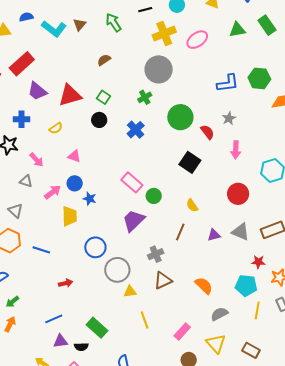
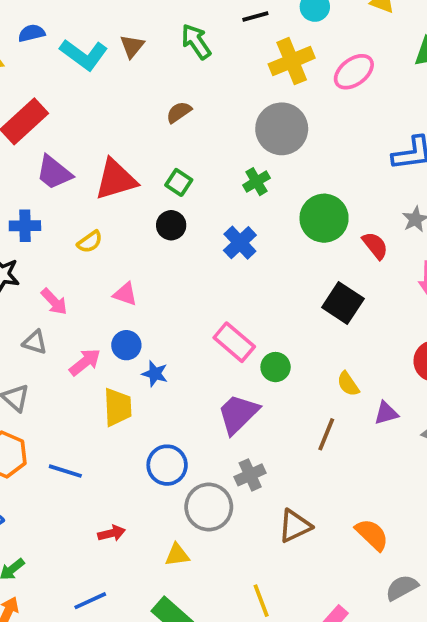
purple triangle: (214, 235) -> (386, 413), moved
gray cross: (156, 254) -> (250, 475), moved
yellow triangle: (130, 291) -> (177, 555), moved

